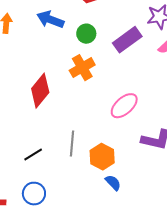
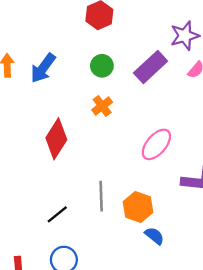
blue arrow: (50, 20) -> (43, 68), moved, turned -68
orange cross: (82, 68) -> (102, 106), size x0.7

